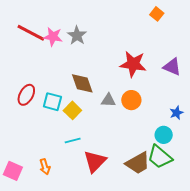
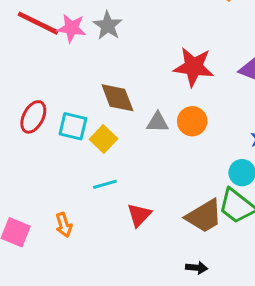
red triangle: (95, 161) -> (139, 215), size x0.7

